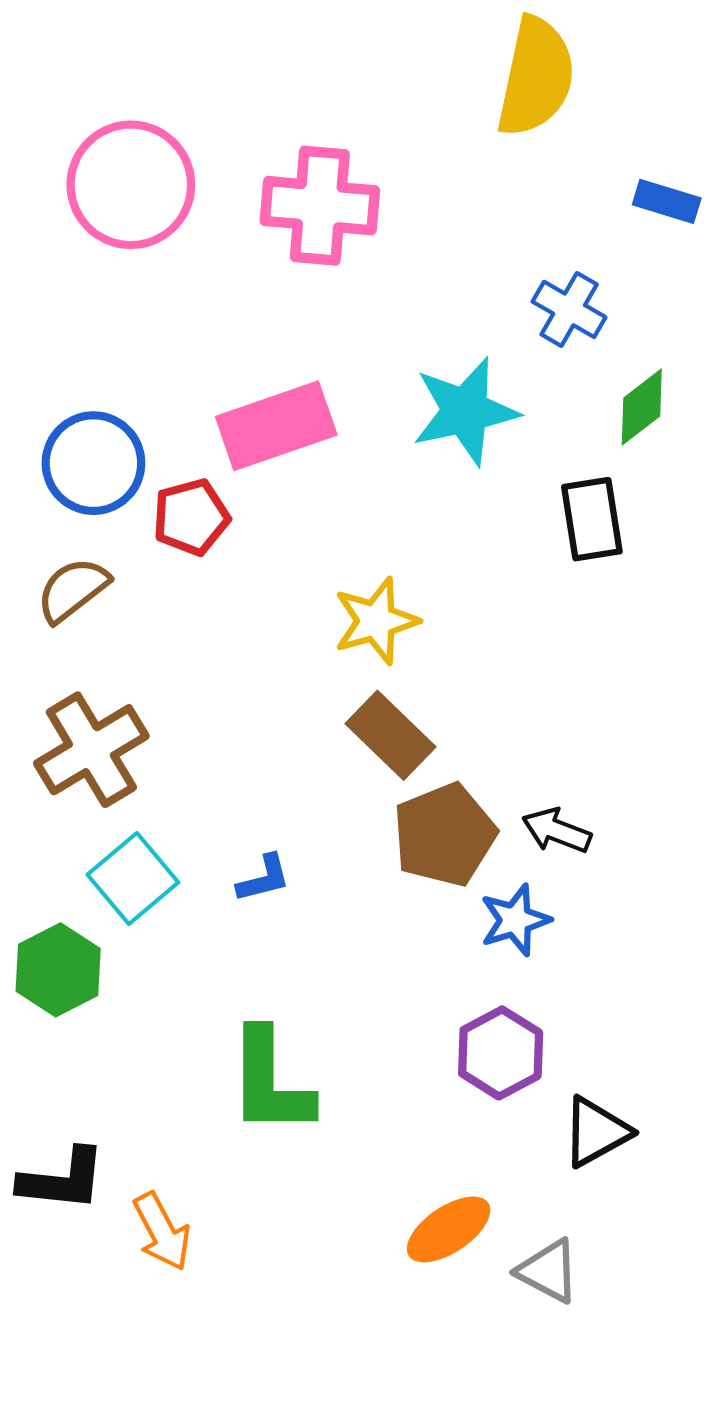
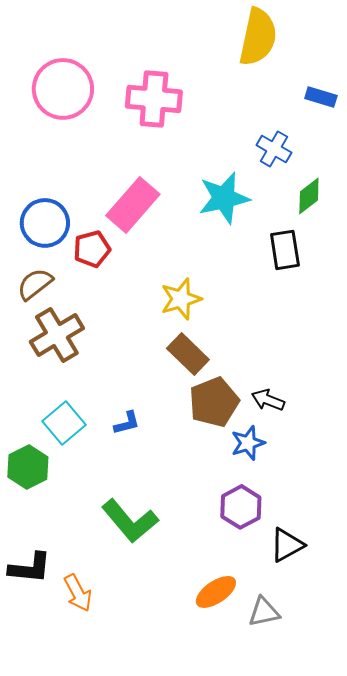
pink rectangle: (276, 426) -> (133, 205), turned -30
brown cross: (91, 750) -> (57, 335), moved
green L-shape: (270, 1082) -> (130, 521), turned -40
gray triangle: (548, 1271) -> (264, 612), turned -40

